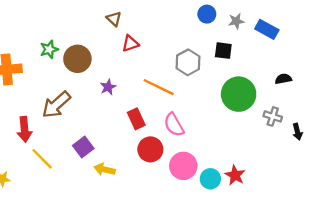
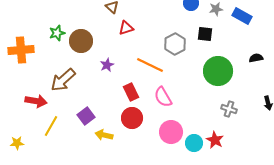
gray cross: (273, 116) -> (229, 109), moved
red arrow: (24, 129) -> (36, 101), turned -75
red circle: (150, 149) -> (132, 118), moved
yellow line: (42, 159) -> (51, 126), turned 75

